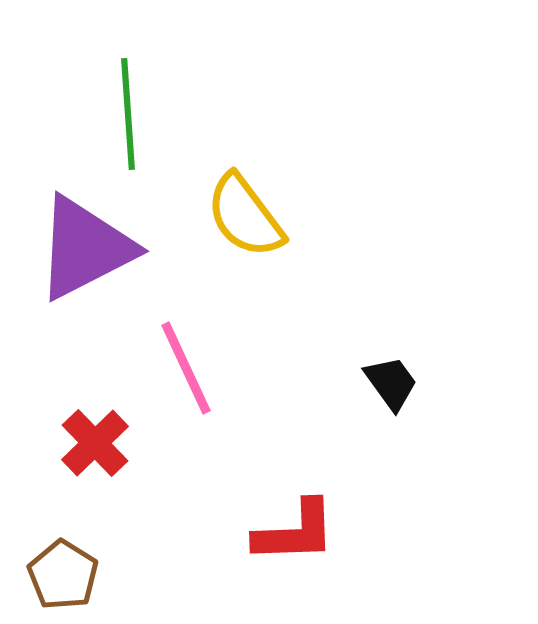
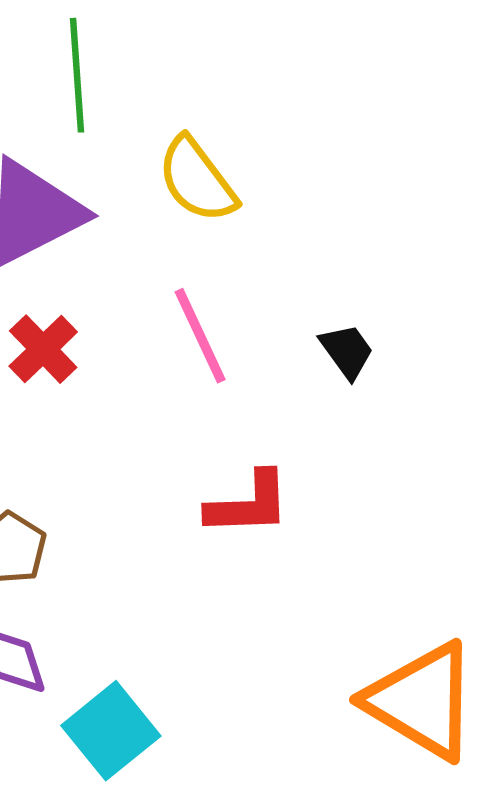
pink line: (186, 368) -> (200, 336), moved
red cross: (95, 443) -> (43, 349), moved

